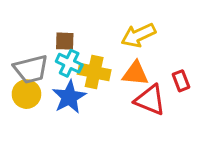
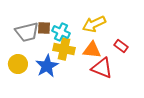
cyan cross: (69, 63) -> (61, 32), moved
gray trapezoid: (31, 69) -> (27, 32), moved
red rectangle: (181, 81) -> (121, 46), moved, turned -32

